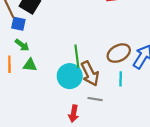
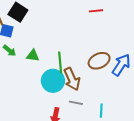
green triangle: (30, 65) -> (33, 56), moved
cyan line: (121, 79) -> (101, 111), moved

